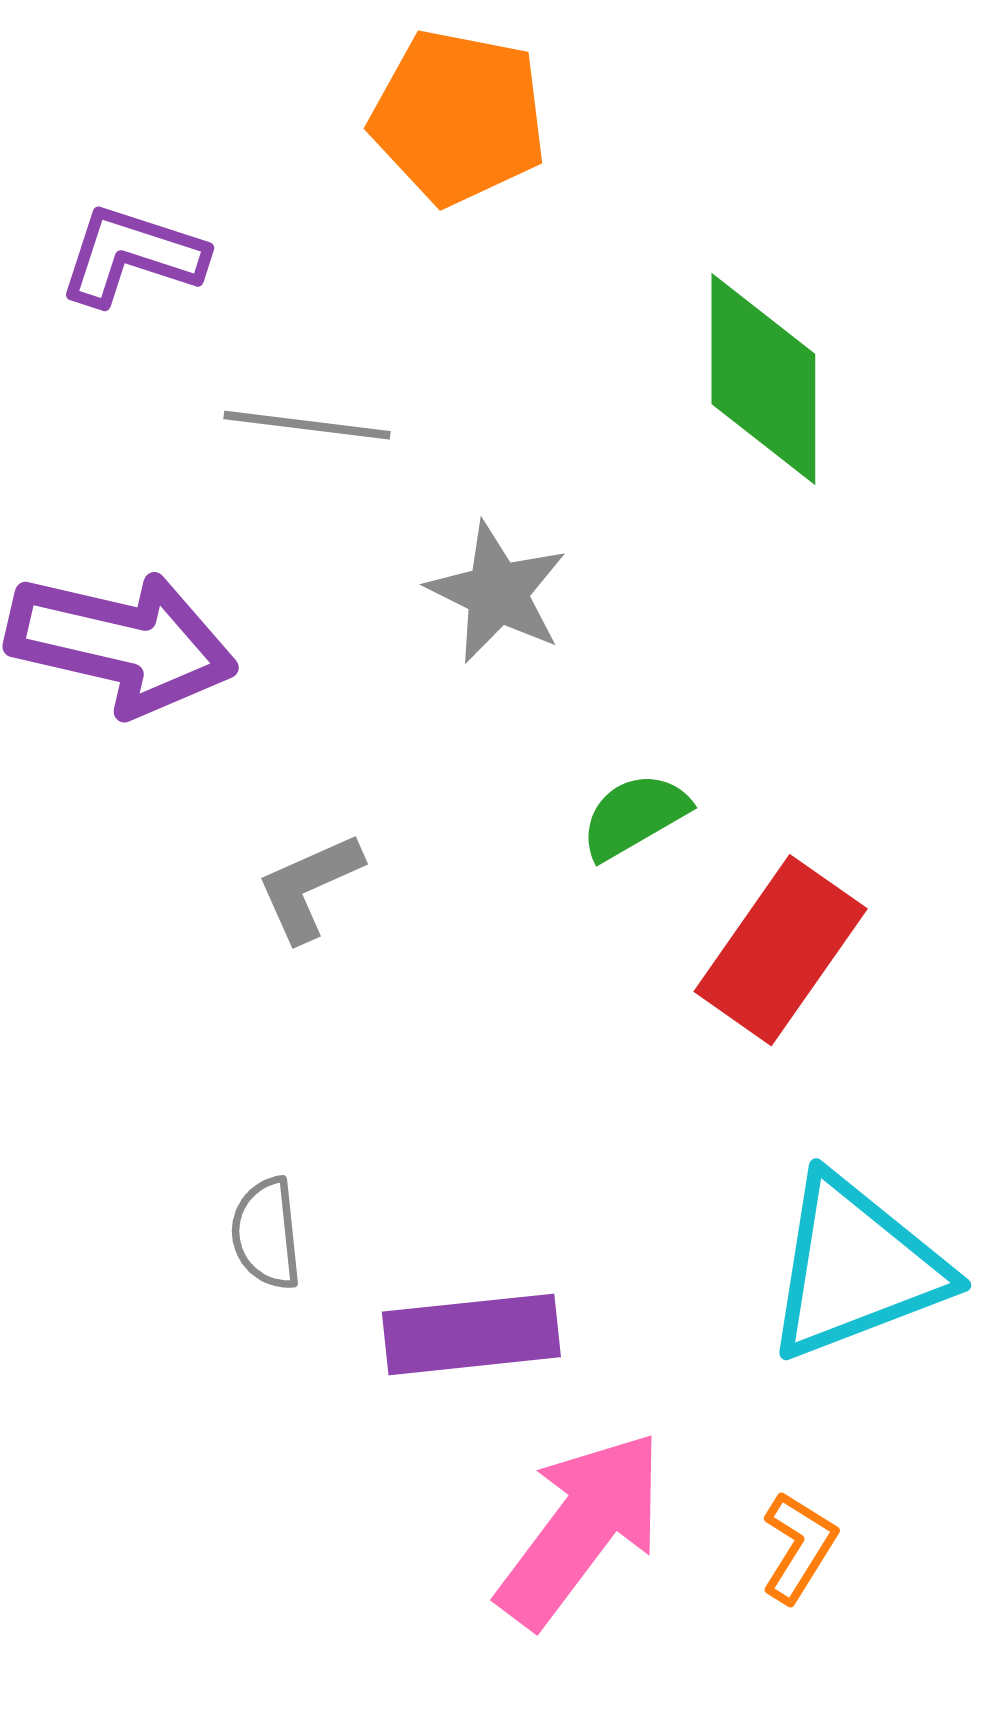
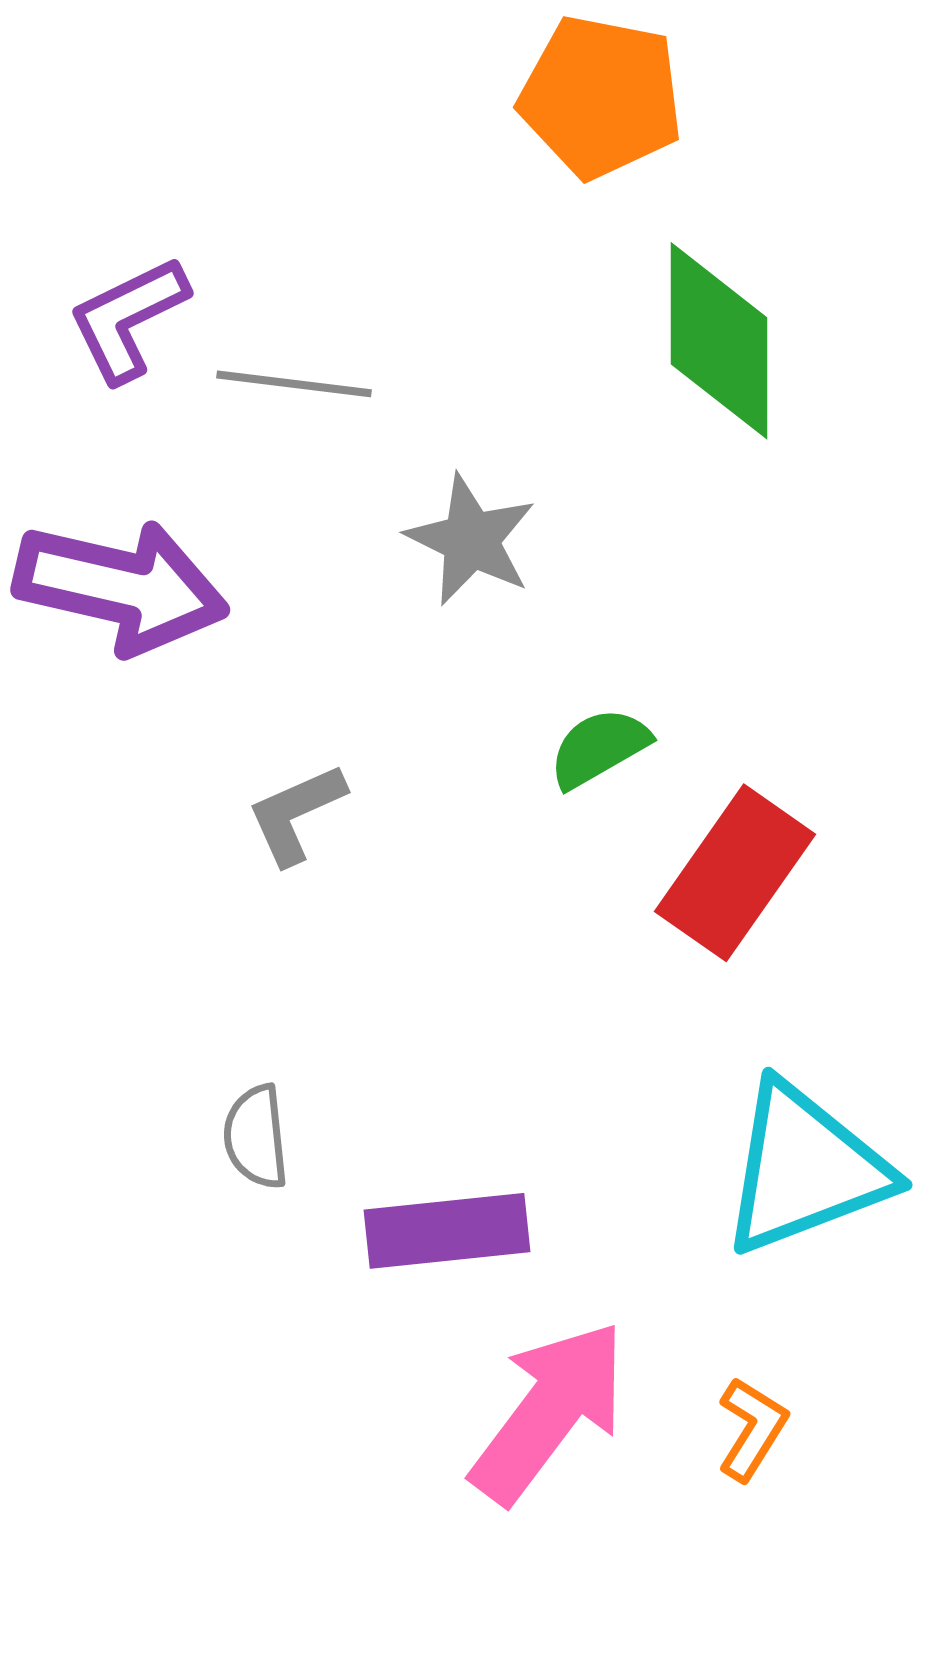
orange pentagon: (458, 117) -> (601, 97), moved
purple L-shape: (132, 256) -> (128, 319), moved, turned -44

